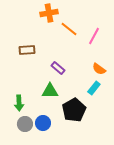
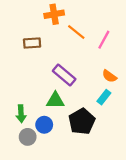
brown rectangle: (27, 50) -> (32, 43), moved
purple rectangle: (58, 68) -> (64, 75), size x1.5
blue circle: (43, 123) -> (44, 125), moved

